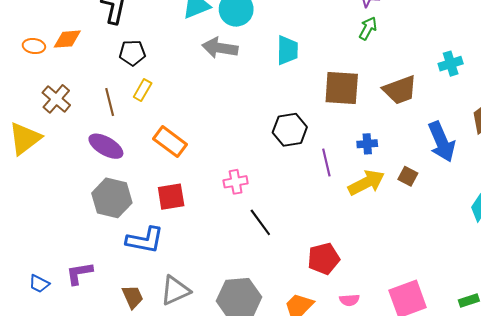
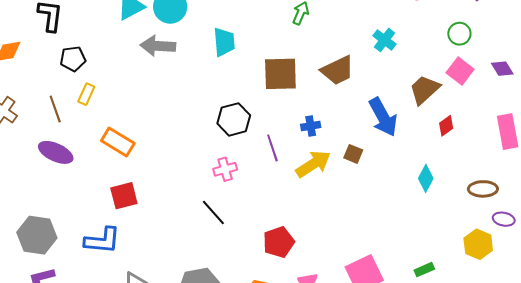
cyan cross: (451, 64) -> (385, 40), turned -30
pink cross: (236, 182) -> (225, 169), moved
gray hexagon: (112, 198) -> (37, 235), moved

